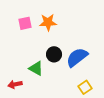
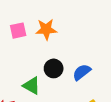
blue semicircle: (77, 57) -> (82, 72), size x0.7

